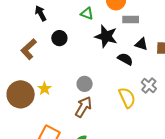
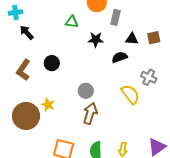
gray rectangle: (131, 19) -> (116, 17), turned -63
black star: (106, 36) -> (96, 40), size x0.7
black circle: (59, 38) -> (52, 63), moved
black semicircle: (125, 59) -> (120, 57), turned -35

